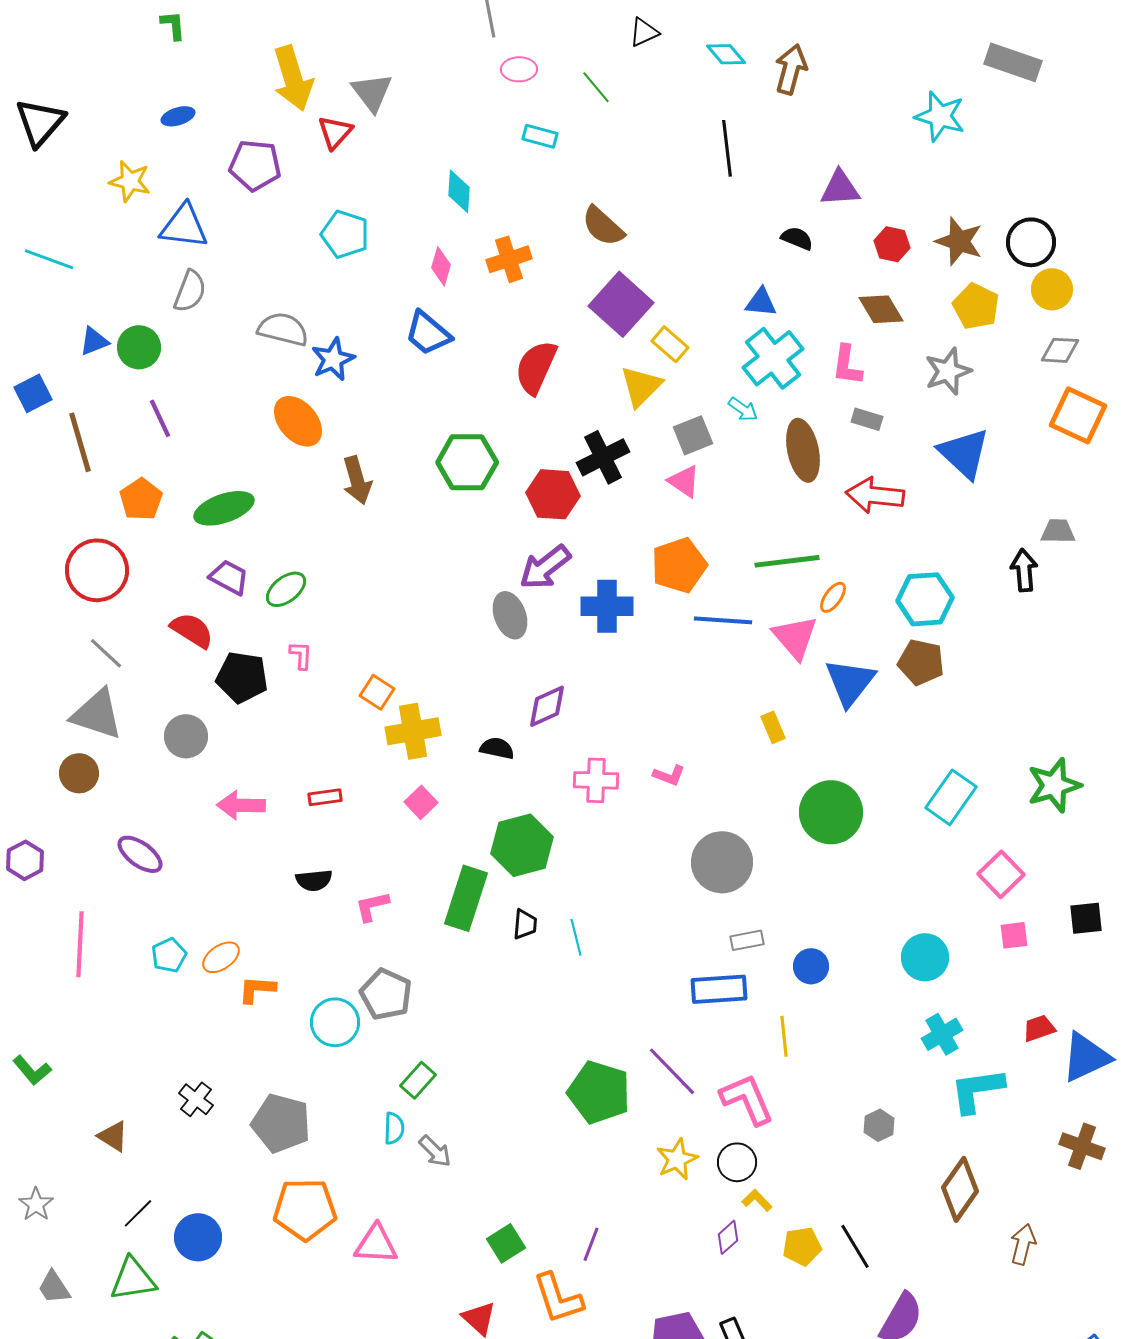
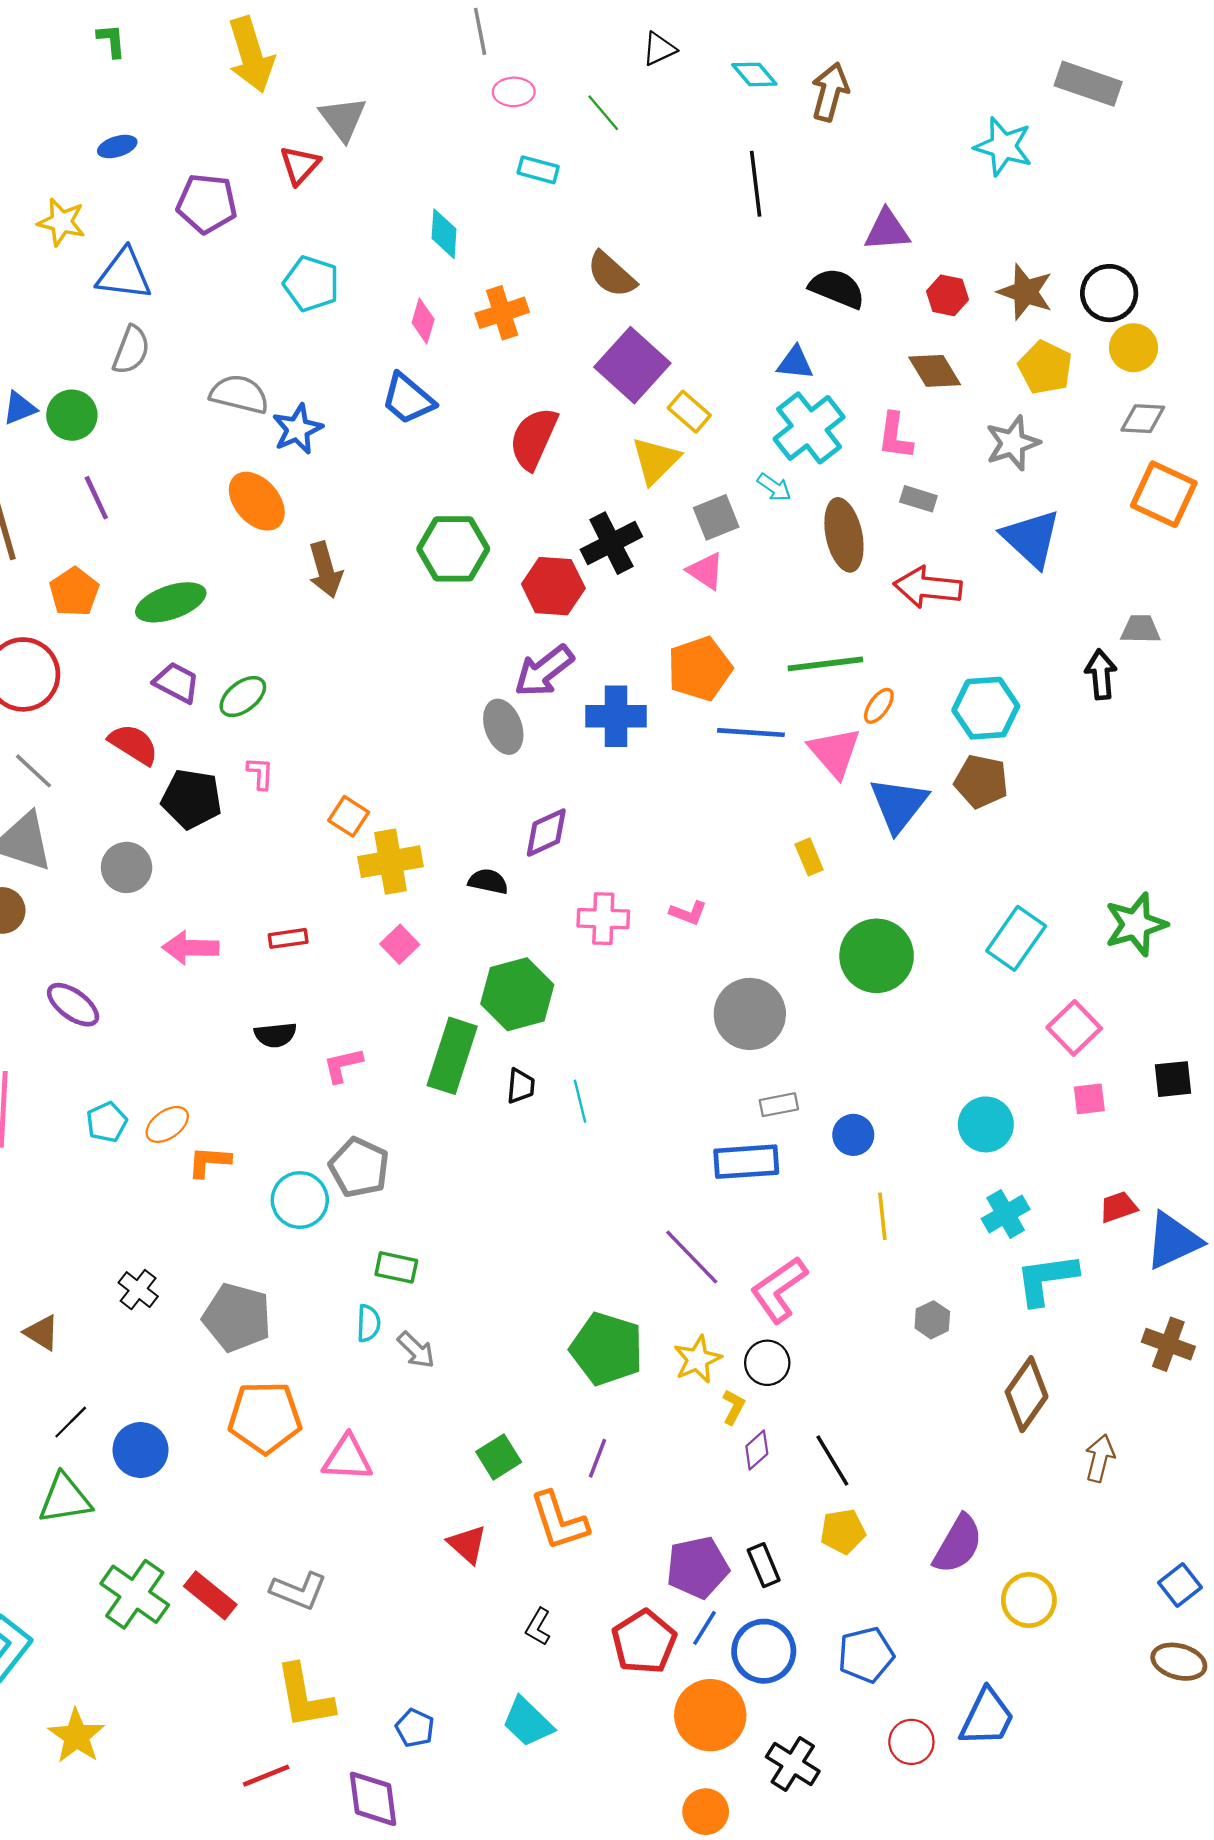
yellow arrow: (293, 78) -> (251, 55), moved
black semicircle: (797, 238) -> (837, 288), size x1.5
yellow line: (784, 1036) -> (882, 1216), moved
green rectangle: (418, 1080) -> (396, 1267), turned 60
green pentagon: (599, 1092) -> (607, 1349), moved
pink L-shape: (747, 1099) -> (779, 1290), turned -102
yellow L-shape: (757, 1200) -> (734, 1407), moved, turned 72
yellow pentagon: (802, 1246) -> (843, 1531), moved
black line: (855, 1246) -> (832, 1460), moved

